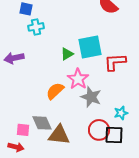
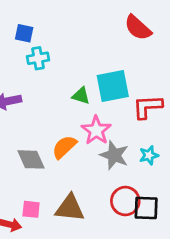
green triangle: (67, 54) -> (81, 96), turned 48
cyan star: (121, 113) -> (149, 155), moved
gray diamond: (42, 123) -> (31, 159), moved
pink square: (23, 130) -> (31, 209), moved

